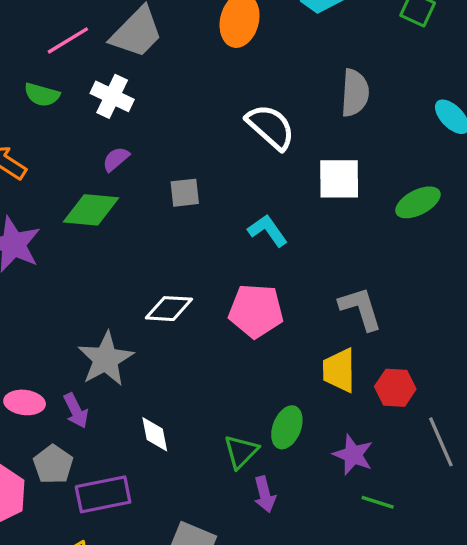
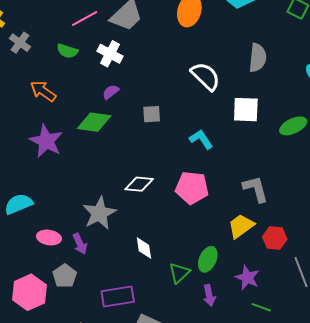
yellow trapezoid: (339, 370) -> (241, 226), turned 52
white diamond: (155, 434) -> (144, 248), moved
purple rectangle: (103, 494) -> (118, 297), moved
purple arrow: (265, 494) -> (209, 295), moved

